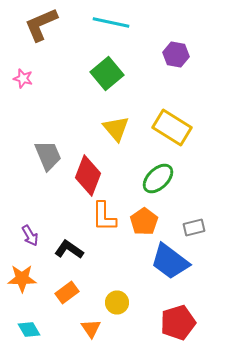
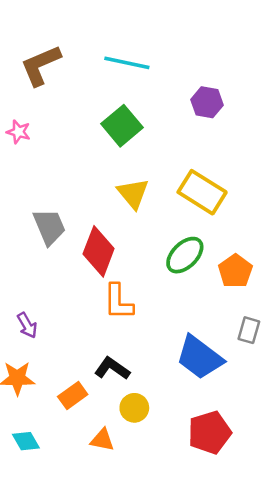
orange pentagon: (144, 222) -> (235, 271), moved
gray rectangle: (194, 228) -> (249, 330), moved, turned -60
black L-shape: (69, 250) -> (112, 368), moved
orange triangle: (91, 328) -> (102, 440), turned -45

